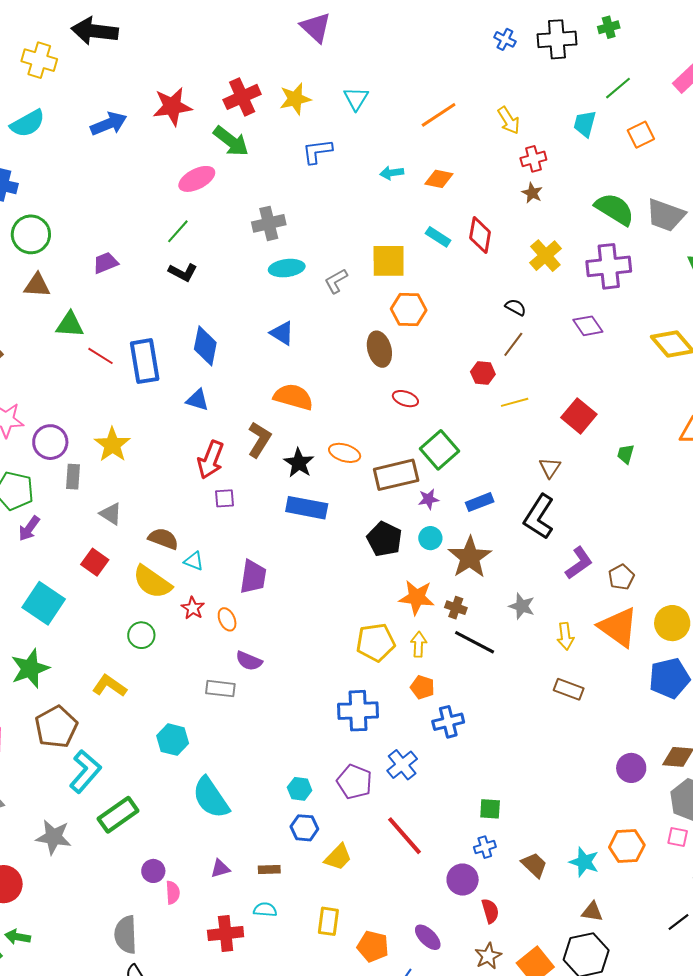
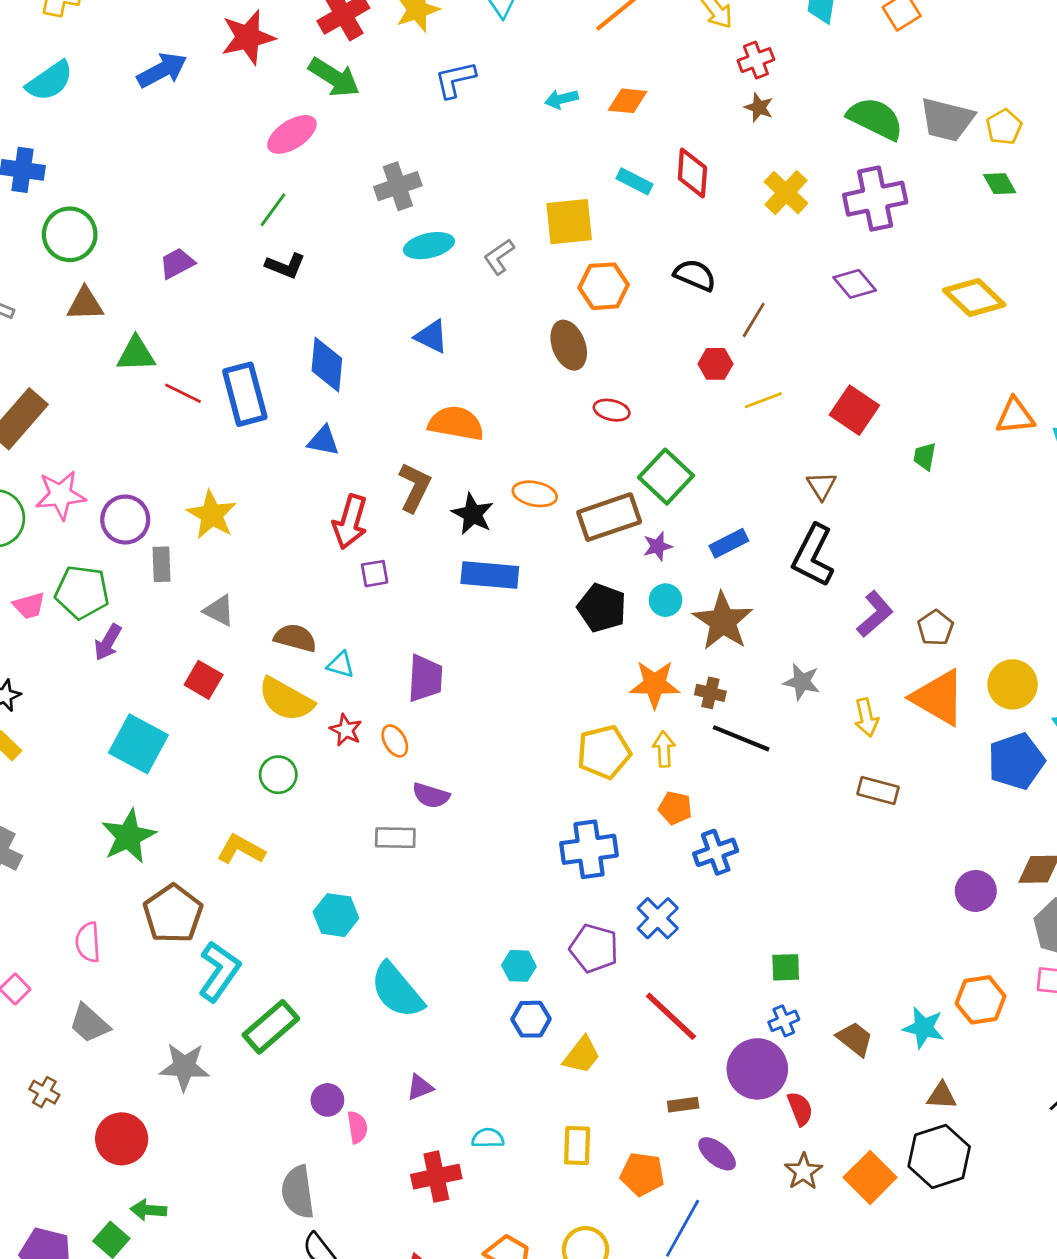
black semicircle: (516, 307) -> (695, 275), moved, size x1.4
brown rectangle: (269, 870) -> (683, 1105), moved
purple circle: (463, 880) -> (757, 1069), size x1.4

